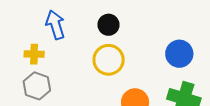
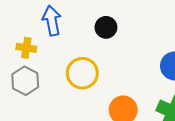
yellow circle: (109, 60) -> (82, 73), moved

